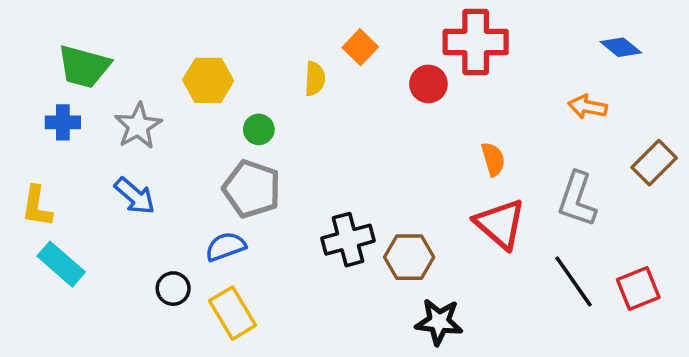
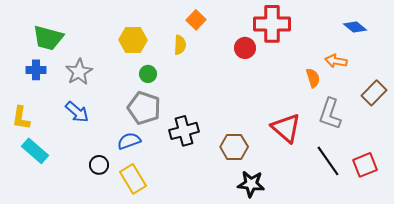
orange square: (360, 47) -> (196, 20), moved
yellow hexagon: (208, 80) -> (133, 40), moved
orange semicircle: (493, 159) -> (313, 78), moved
black cross: (348, 240) -> (184, 131), moved

